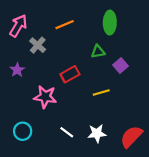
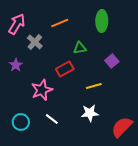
green triangle: (98, 52) -> (80, 48), moved
pink star: (45, 97) -> (42, 90), turned -30
white line: (67, 132) -> (52, 119), moved
white star: (97, 133) -> (90, 113), moved

